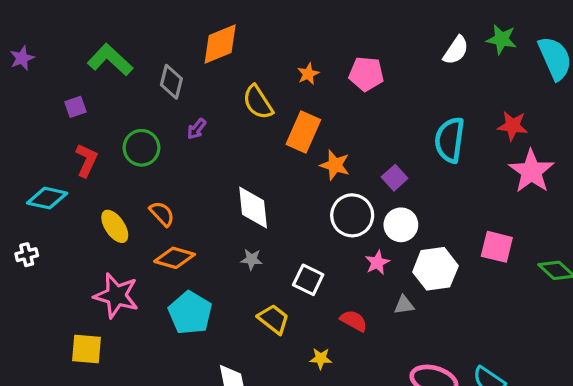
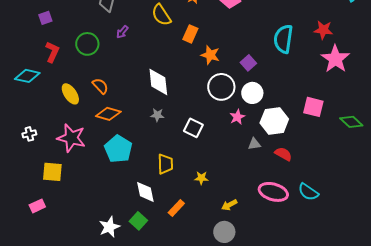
orange rectangle: (303, 132) -> (190, 34), size x0.7
white cross: (27, 255) -> (29, 134), moved
yellow trapezoid: (274, 319) -> (165, 164), moved, turned 50
red semicircle: (354, 321) -> (283, 154), moved

